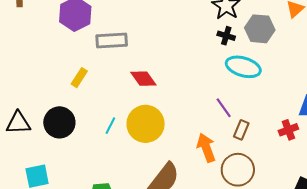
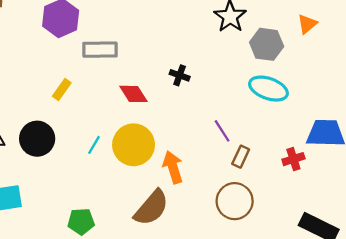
black cross: (226, 36) -> (180, 75), moved
cyan ellipse: (243, 67) -> (268, 89), moved
orange arrow: (206, 148) -> (173, 167), moved

